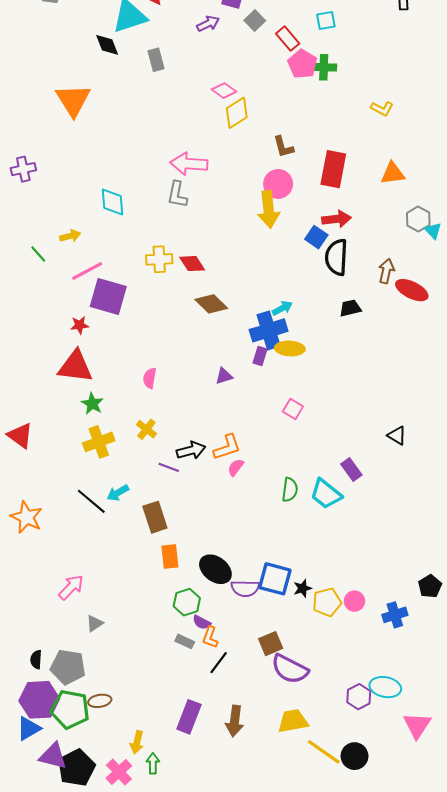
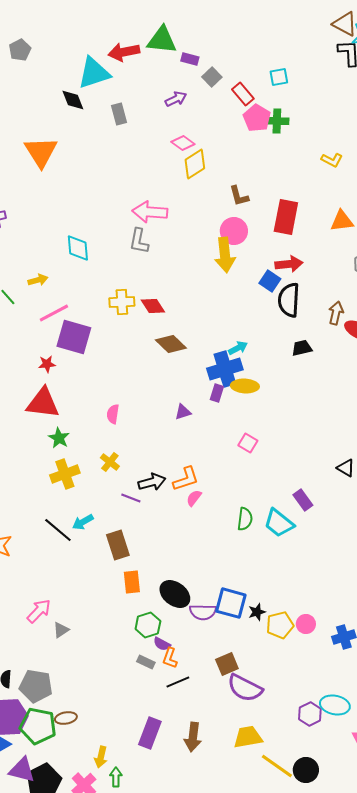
purple arrow: (208, 24) -> (176, 99), moved
gray triangle: (94, 623) -> (61, 630), moved
black line: (219, 663) -> (178, 682), turned 30

